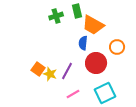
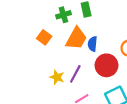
orange trapezoid: (93, 25) -> (76, 38), moved, turned -90
orange square: (38, 69) -> (44, 37), moved

